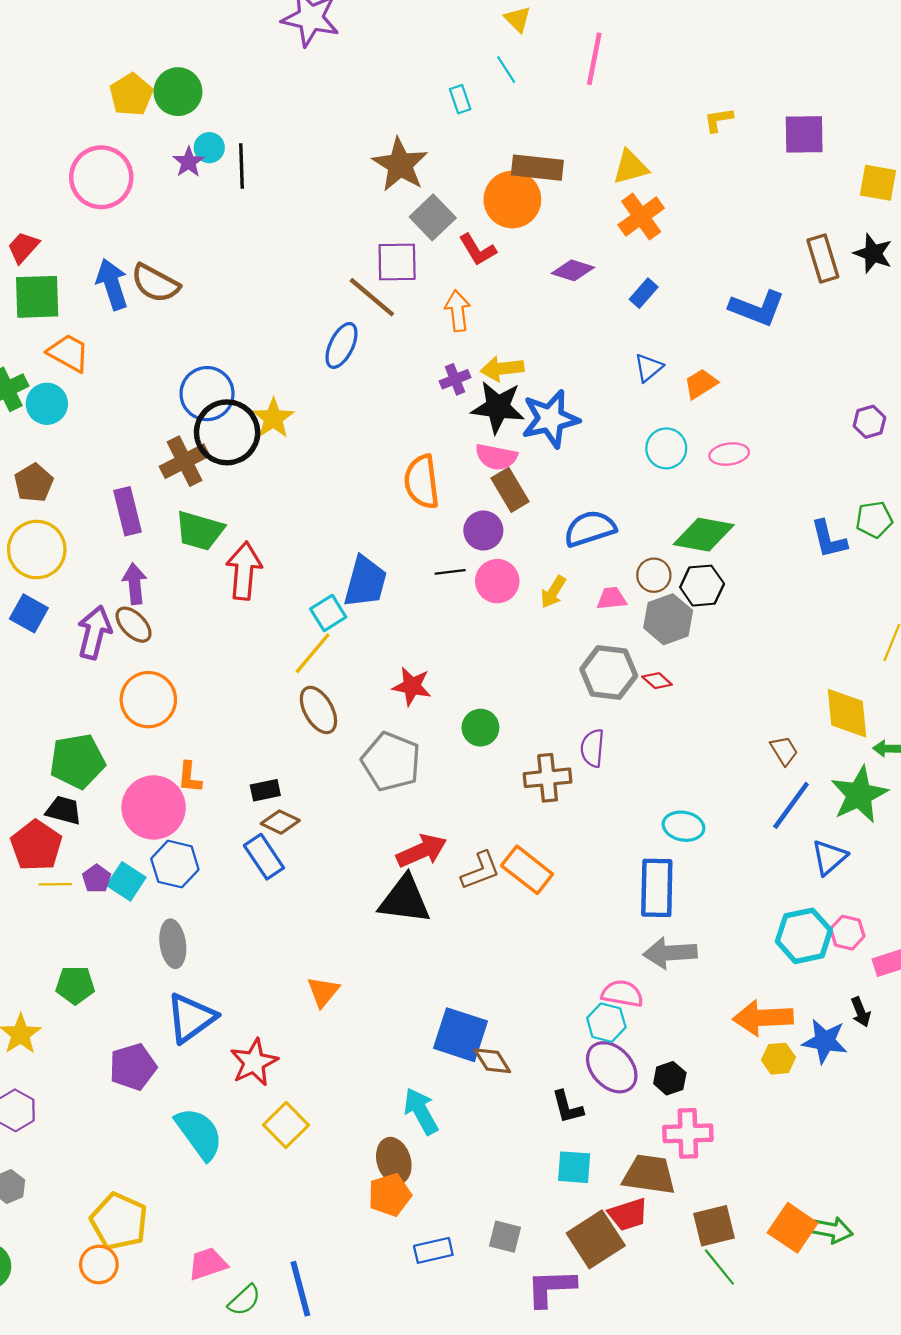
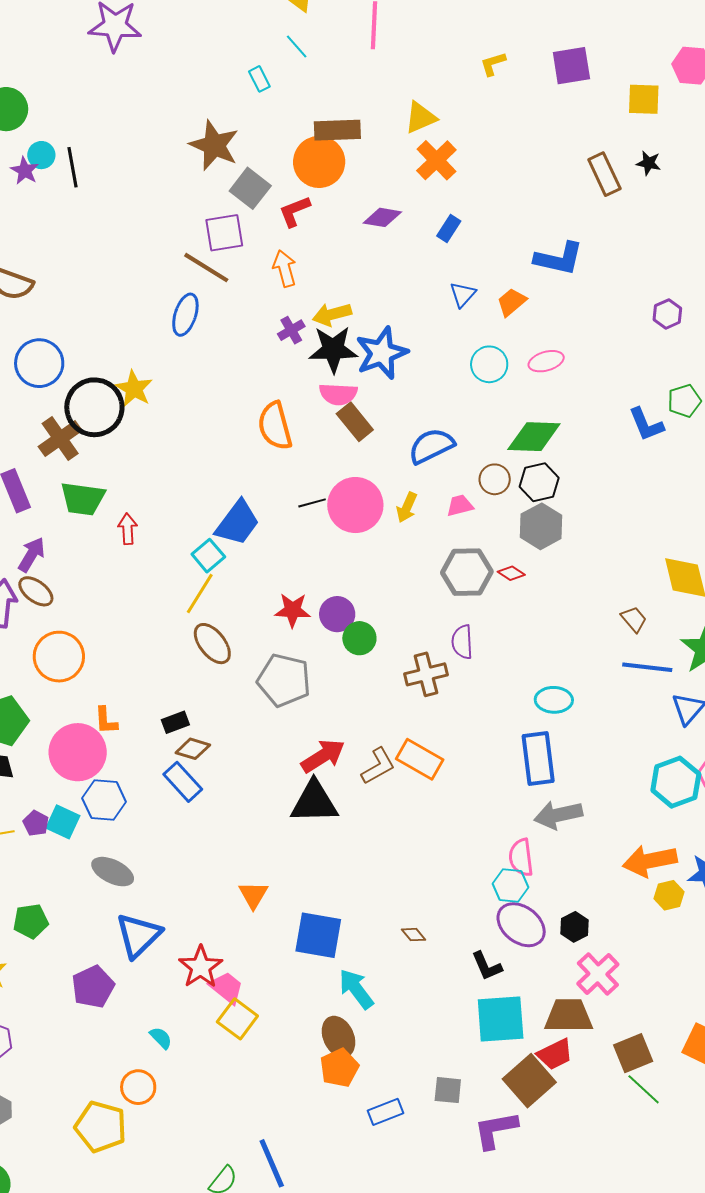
red L-shape: (478, 250) -> (295, 211), turned 108
black star: (873, 253) -> (649, 163), size x0.7
blue L-shape: (757, 308) -> (559, 259), moved
blue circle: (207, 394) -> (39, 363), moved
purple circle: (483, 530) -> (337, 614), moved
red arrow: (244, 571) -> (128, 529), size x0.6
pink circle: (497, 581) -> (355, 505), size x1.4
blue trapezoid: (365, 582) -> (237, 523), turned 30
purple arrow: (135, 584) -> (32, 555), turned 45
gray hexagon: (668, 619) -> (541, 526), moved
blue line: (791, 805) -> (647, 667), turned 69
gray ellipse: (173, 944) -> (113, 872), turned -48
pink semicircle: (622, 994) -> (521, 857), turned -99
blue square: (460, 1035) -> (318, 935), moved
brown diamond: (492, 1061) -> (414, 935), size x0.7
pink cross: (688, 1133) -> (598, 974), turned -33
cyan semicircle: (199, 1134) -> (161, 1038), size x0.5
cyan square: (574, 1167) -> (501, 1019), size x1.6
orange circle: (99, 1264) -> (138, 1087), moved
pink trapezoid: (208, 1264) -> (227, 988), moved, turned 66

